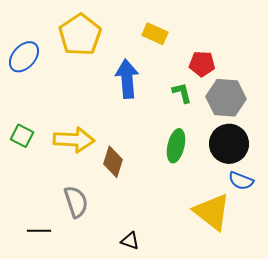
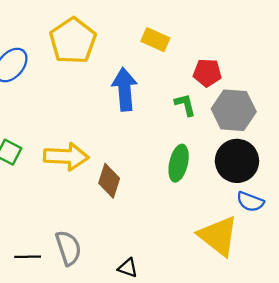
gray semicircle: (76, 202) -> (68, 248), moved

